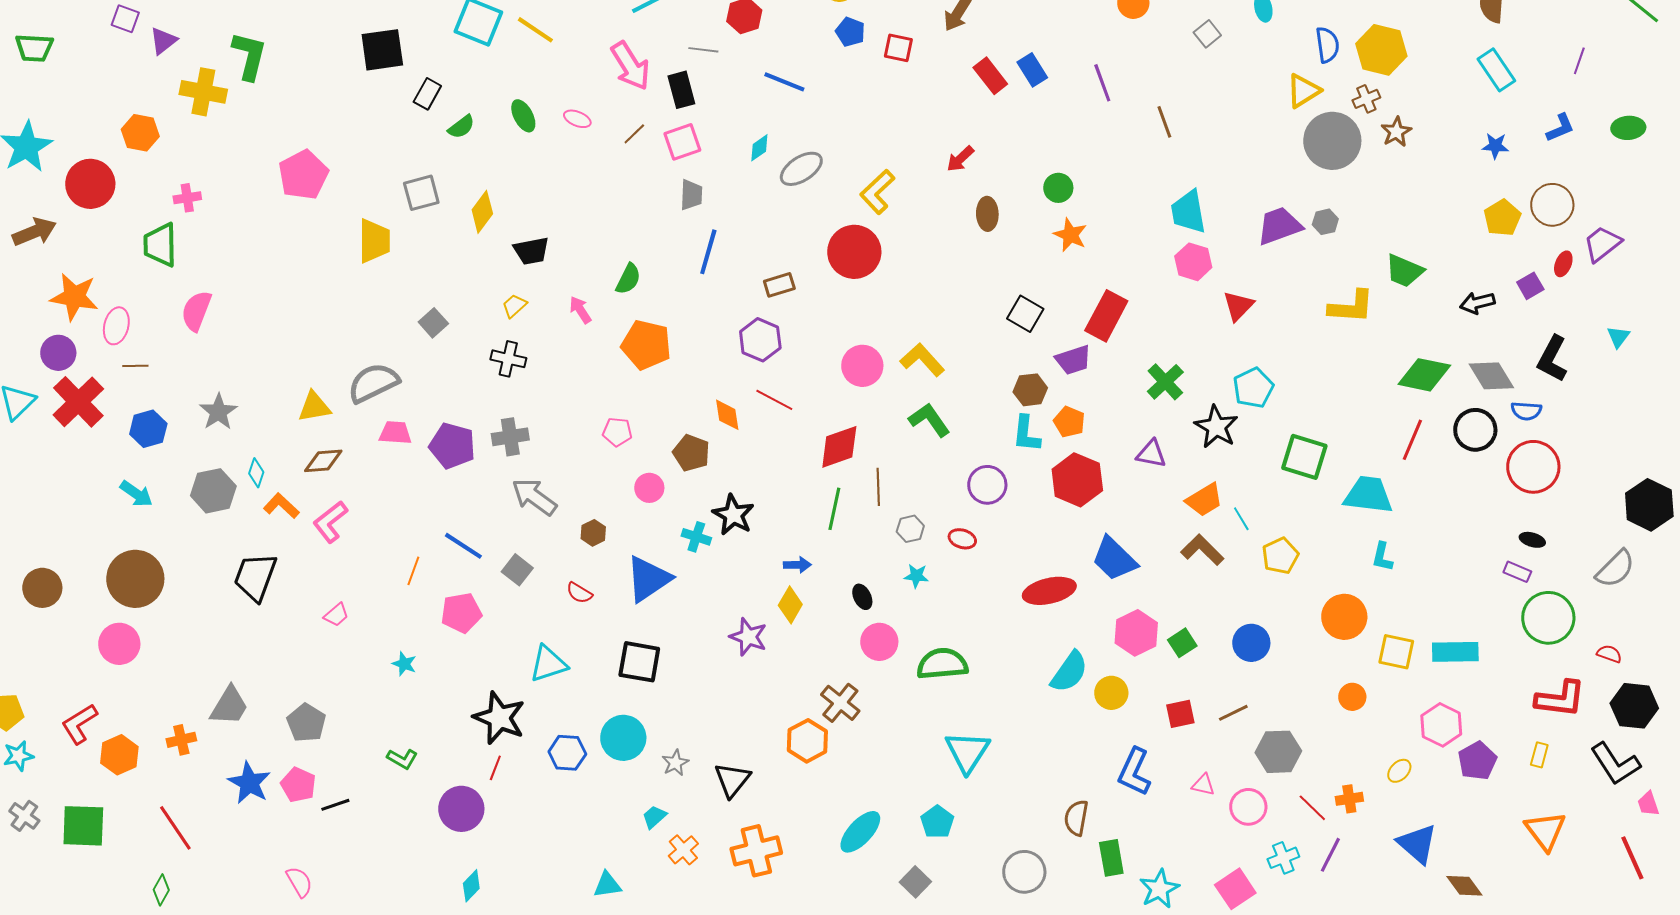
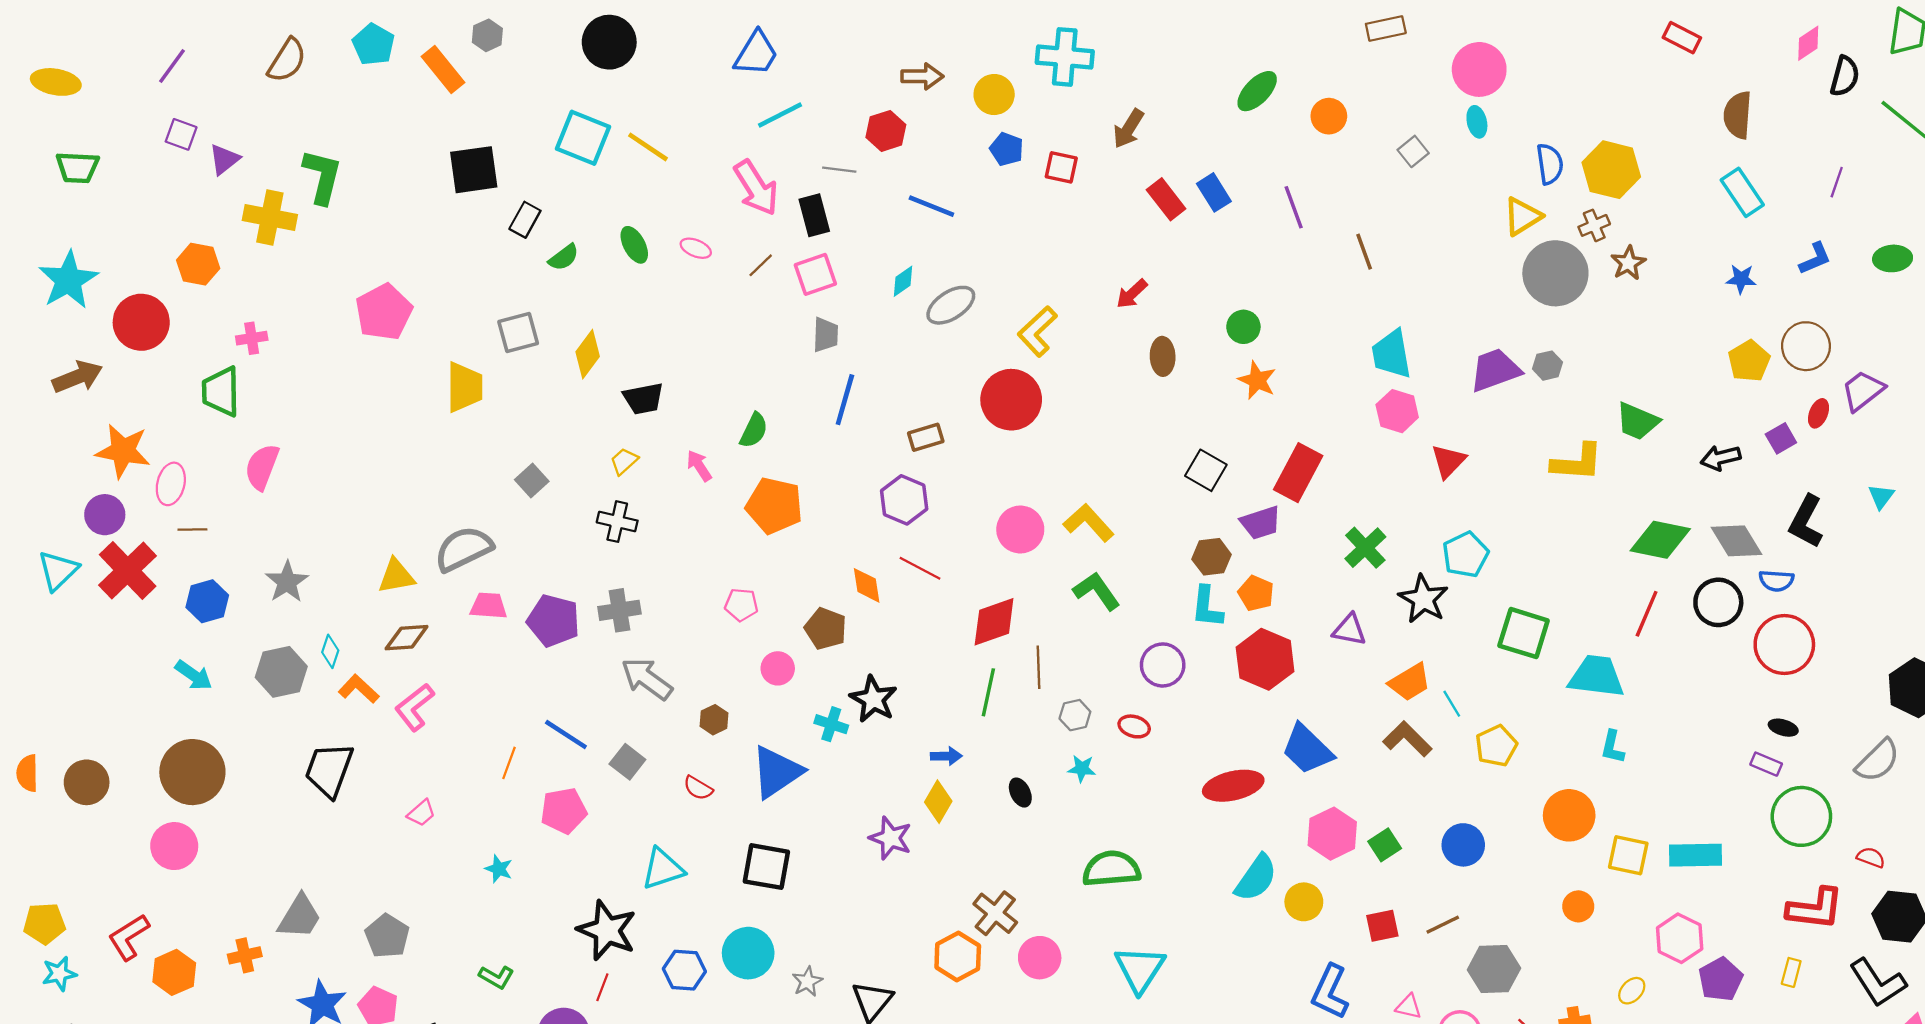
pink circle: (879, 642) -> (1040, 958), moved

